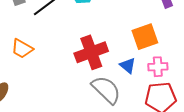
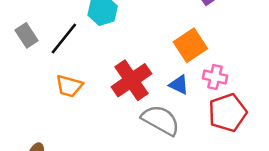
orange trapezoid: (22, 49) -> (69, 86), moved
pink cross: (158, 67) -> (215, 77), turned 30

